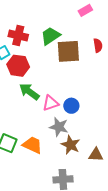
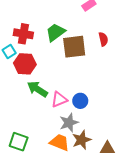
gray star: (59, 127) -> (69, 123), turned -30
orange trapezoid: (32, 145) -> (60, 142), moved
brown star: (71, 145) -> (82, 140), turned 30

